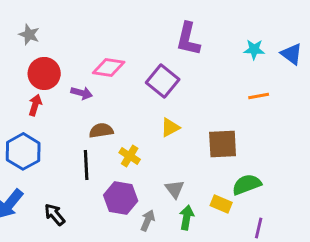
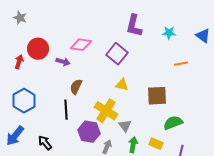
gray star: (29, 35) -> (20, 18), moved
cyan star: (254, 49) -> (169, 33), moved
red arrow: (35, 105) -> (19, 62), moved
yellow triangle: (170, 127) -> (122, 85), turned 40
brown semicircle: (101, 130) -> (76, 87), turned -56
yellow cross: (130, 156) -> (106, 111), moved, size x1.6
yellow rectangle: (221, 204) -> (156, 144), moved

